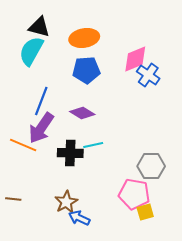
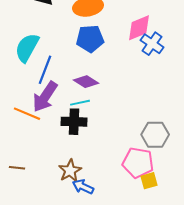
cyan semicircle: (31, 51) -> (27, 48), moved
cyan line: (93, 145) -> (80, 103), moved

